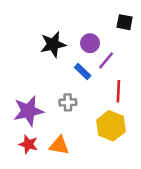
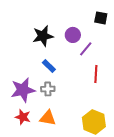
blue rectangle: (83, 72) -> (49, 66), moved
gray cross: (68, 102) -> (48, 89), moved
yellow hexagon: (111, 126) -> (94, 122), moved

